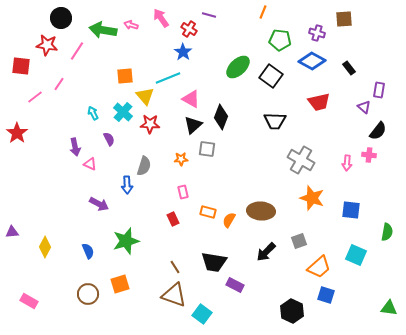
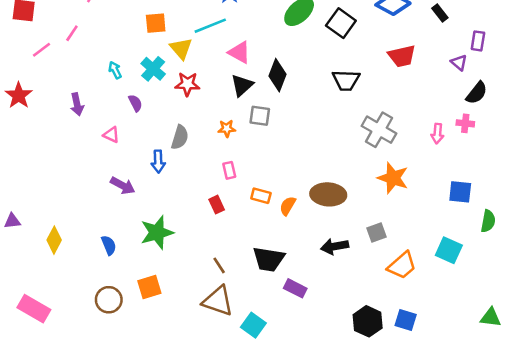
purple arrow: (75, 147) -> (77, 104), moved
blue square: (351, 210) -> (460, 192), moved
black arrow: (266, 252) -> (335, 246), turned 35
blue square: (326, 295) -> (406, 320), moved
pink rectangle: (29, 301) -> (34, 309), size x1.4

